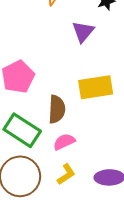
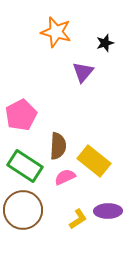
yellow rectangle: (96, 87) -> (94, 161), moved, turned 48
yellow L-shape: (66, 174) -> (78, 219), moved

